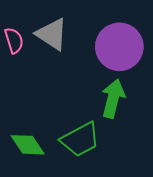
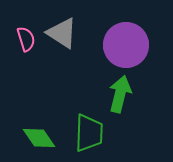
green trapezoid: (80, 140) -> (89, 133), turned -60

